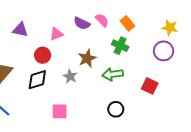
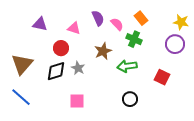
pink semicircle: (102, 20) -> (117, 24), moved
purple semicircle: (82, 23) -> (98, 18), turned -140
pink triangle: (56, 34) -> (74, 28), turned 40
gray star: (70, 76) -> (78, 68), moved

